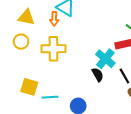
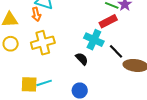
black semicircle: (98, 75) -> (82, 59), moved
cyan line: (50, 97) -> (44, 83), moved

